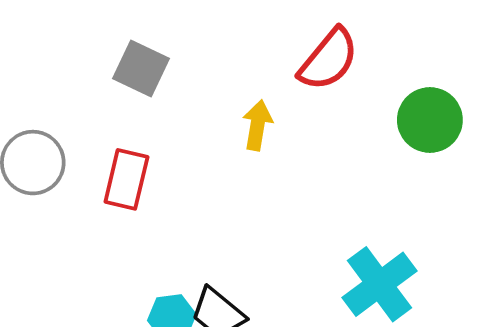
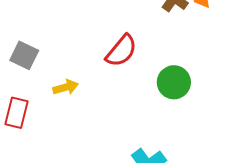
yellow arrow: (257, 125) -> (66, 87), moved, turned 65

